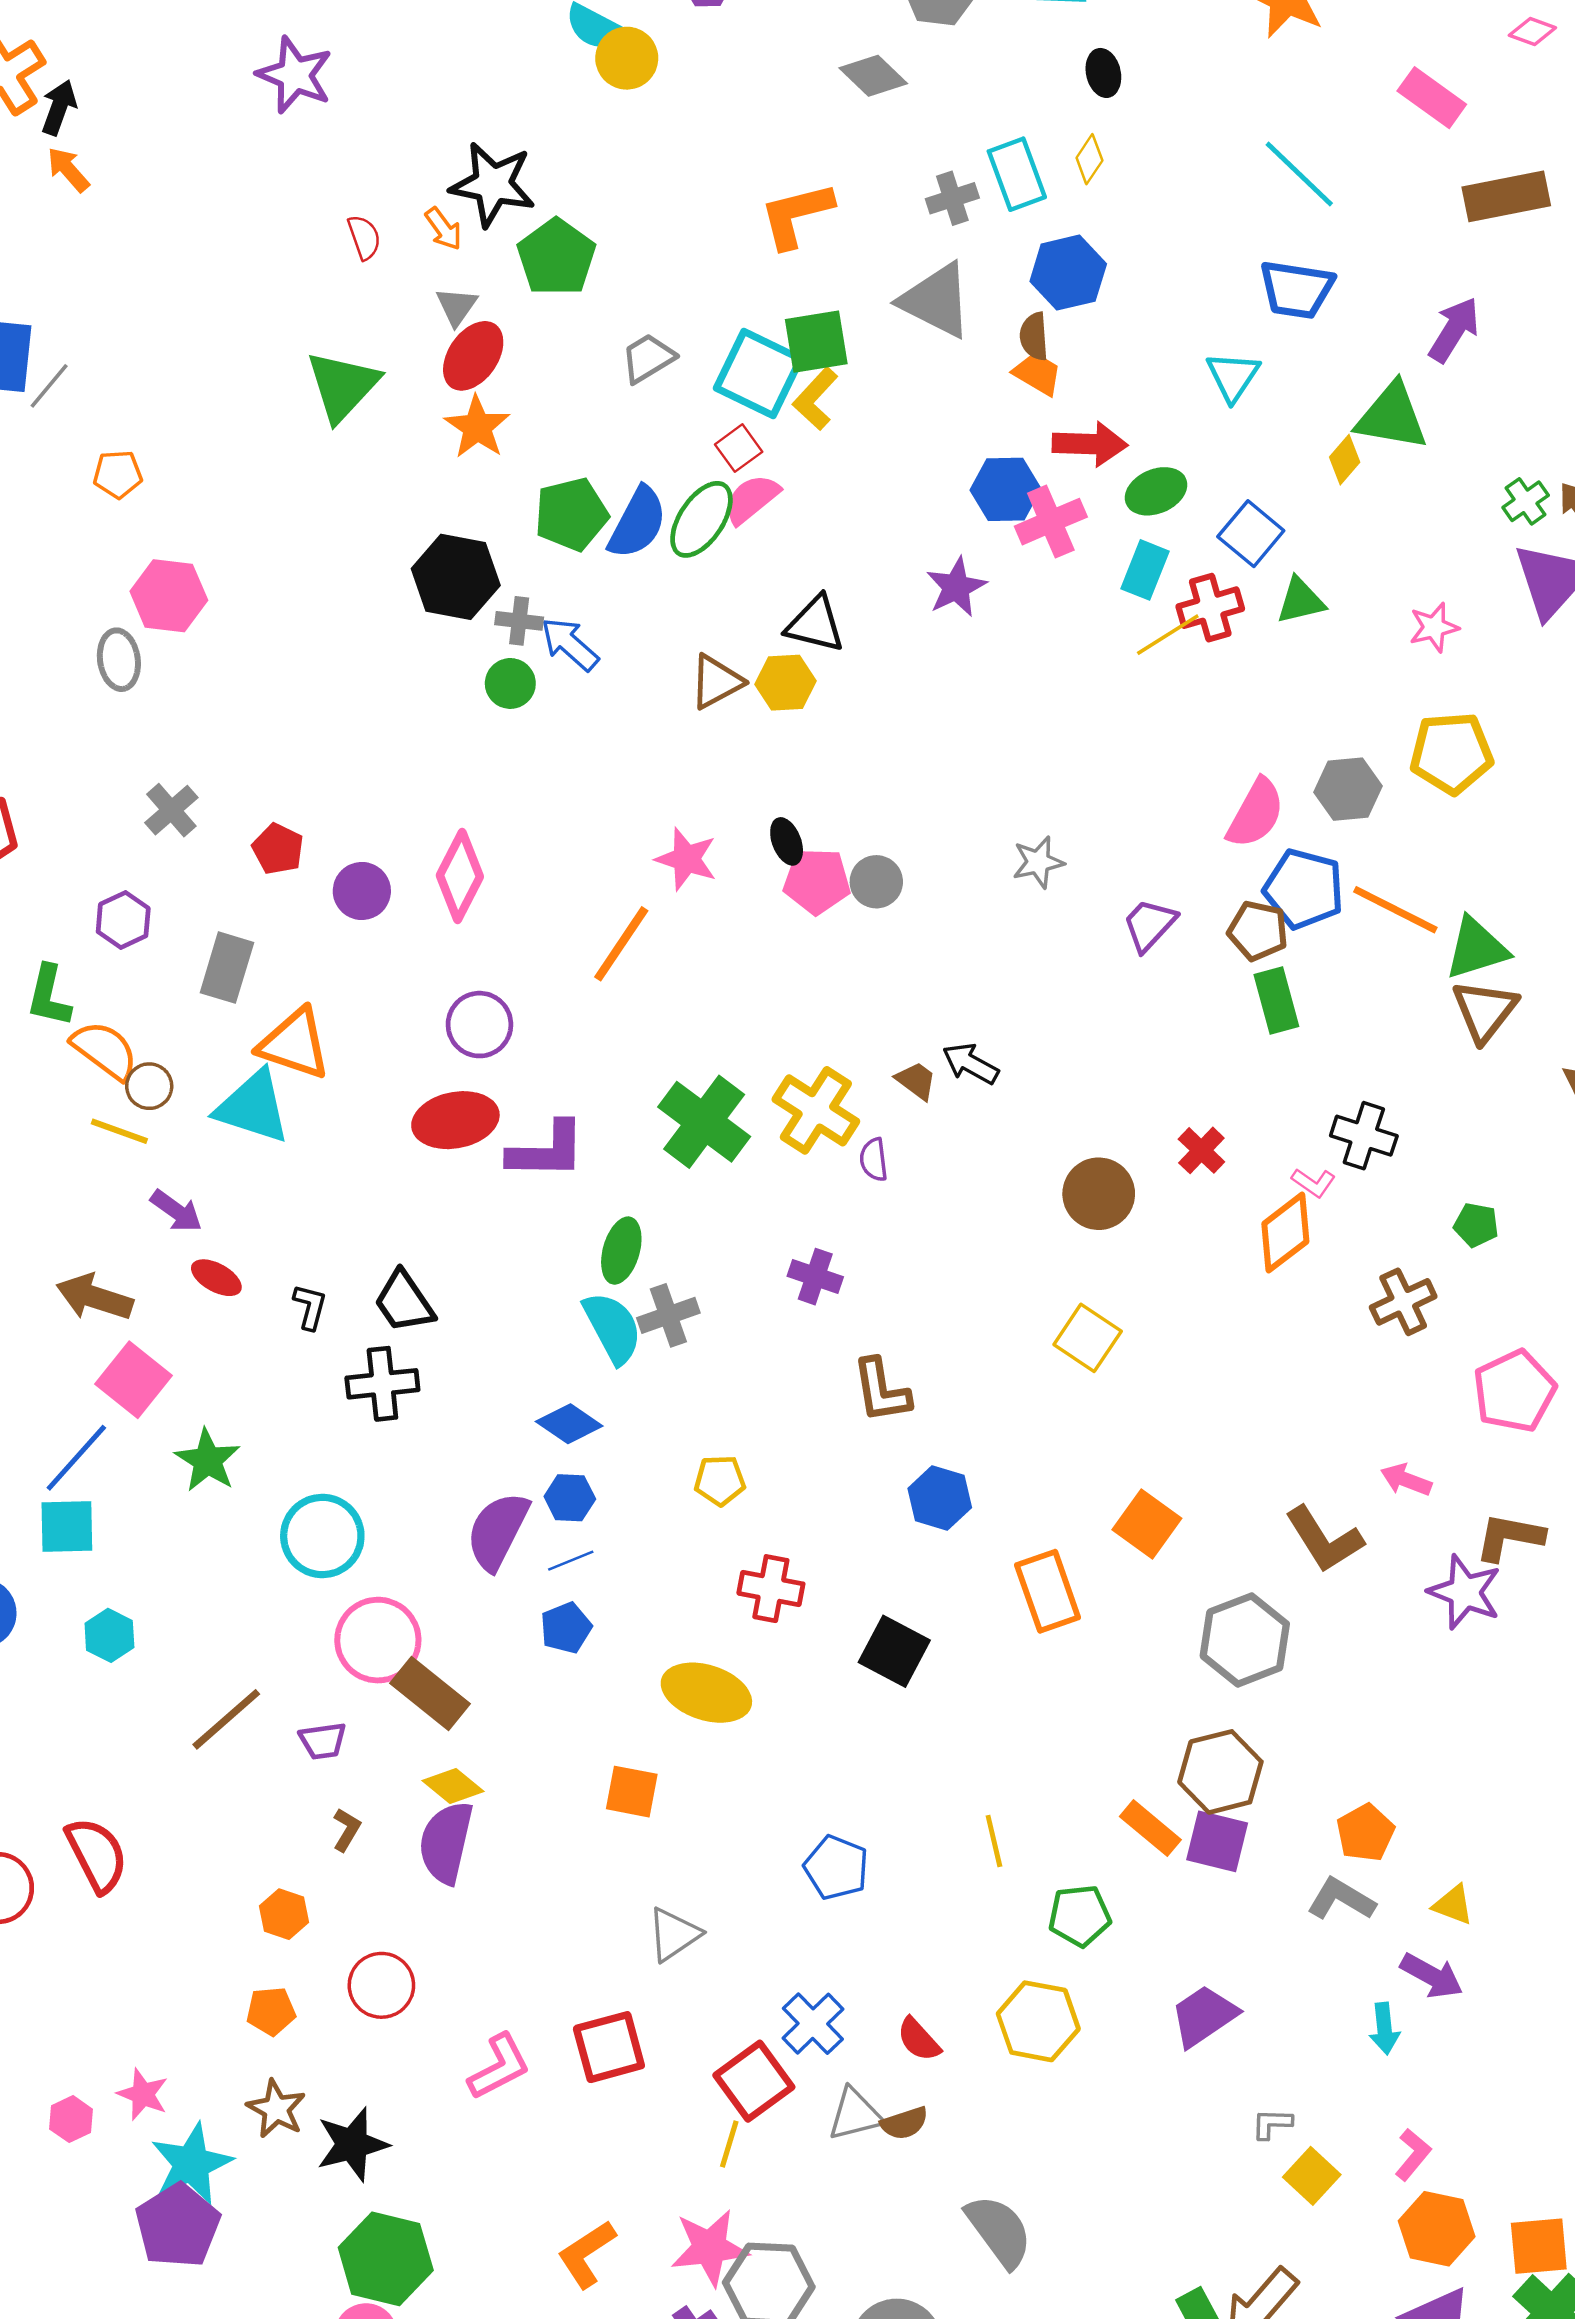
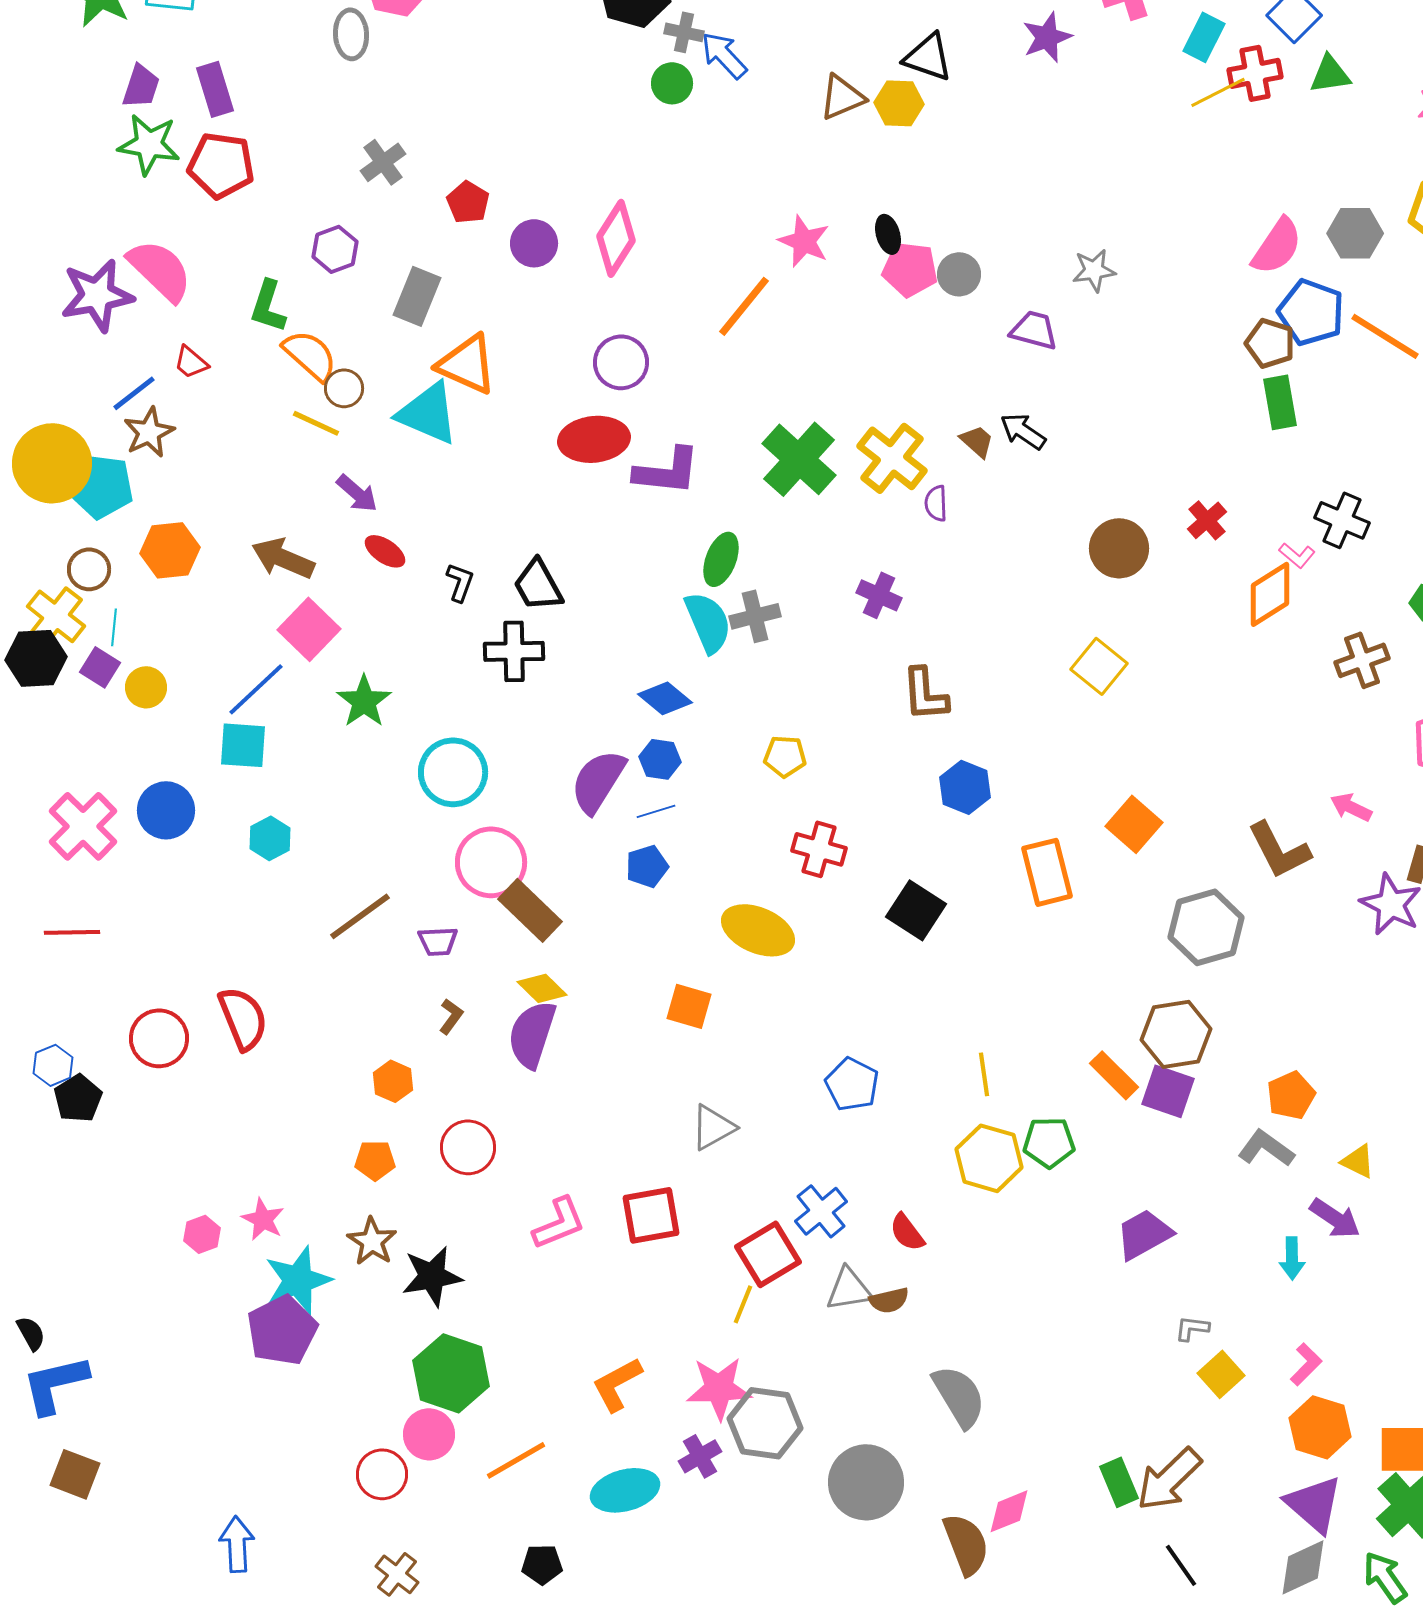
purple trapezoid: (1149, 925) -> (1034, 330), moved, turned 57
yellow hexagon: (1038, 2021) -> (989, 1158), moved

